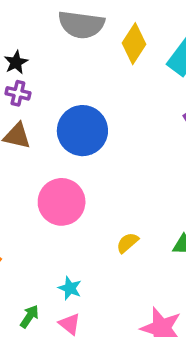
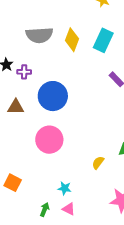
purple cross: (18, 93) -> (24, 72), moved
yellow semicircle: (127, 243) -> (98, 163), moved

